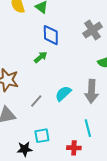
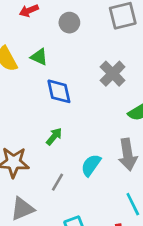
green arrow: (41, 57) -> (54, 136), moved

